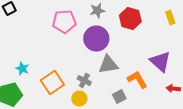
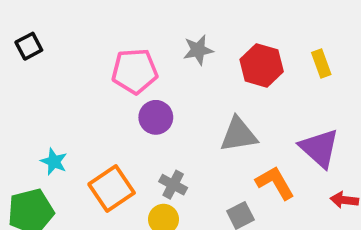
yellow rectangle: (170, 18) -> (321, 63), moved
purple circle: (96, 39) -> (156, 117), moved, size x0.7
gray triangle: (108, 65) -> (239, 135), moved

